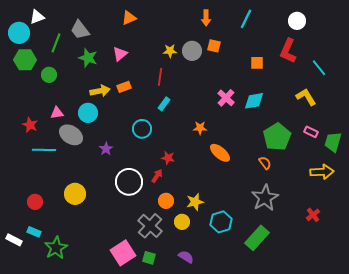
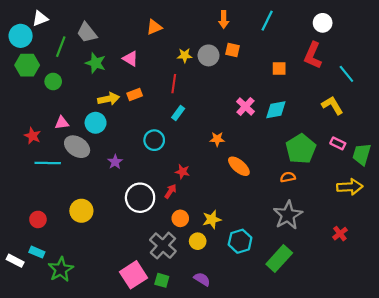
orange triangle: (129, 18) -> (154, 27), moved
pink triangle: (120, 54) -> (130, 59), turned -49
orange semicircle: (265, 163) -> (288, 177), turned -64

